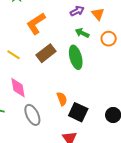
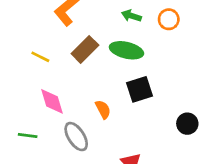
green ellipse: (76, 57) -> (126, 50), turned -55
orange semicircle: (62, 99) -> (103, 109), moved
black square: (78, 112) -> (140, 89), moved, turned -36

